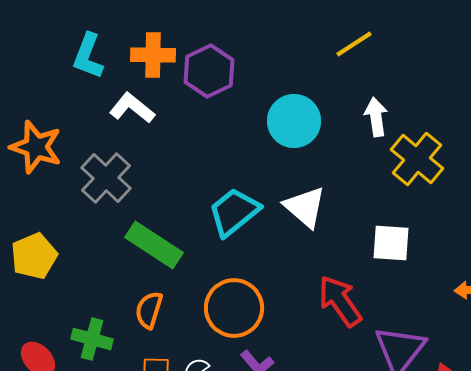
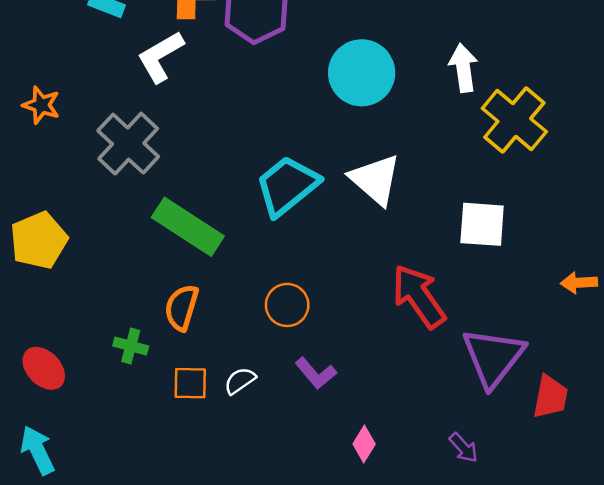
white L-shape: (132, 108) -> (160, 57), turned -69
orange star: (36, 147) -> (41, 105), size x0.6
orange circle: (234, 308) -> (287, 305), size x0.6
green cross: (92, 339) -> (131, 346), moved, size x0.7

